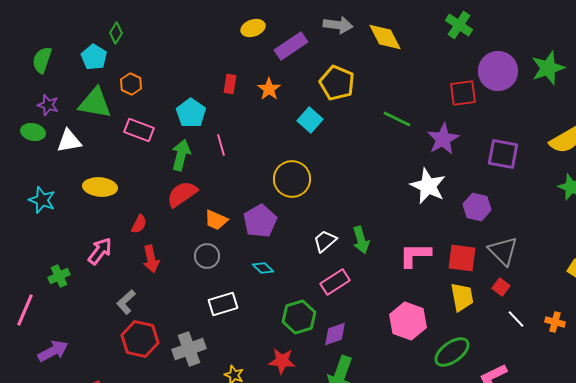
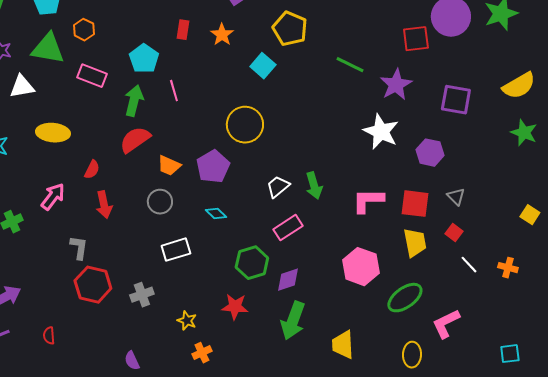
gray triangle: (503, 251) -> (456, 197), size x0.6
gray L-shape: (126, 302) -> (79, 248), turned 140
gray cross: (189, 349) -> (142, 295), size x0.7

